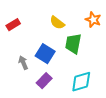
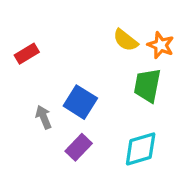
yellow semicircle: (57, 23) -> (126, 40), moved
green trapezoid: (73, 44) -> (147, 85), moved

